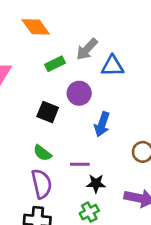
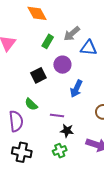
green rectangle: (55, 64) -> (48, 41), turned -40
black square: (48, 112) -> (38, 75), turned 35
purple semicircle: (42, 184) -> (16, 121), moved

